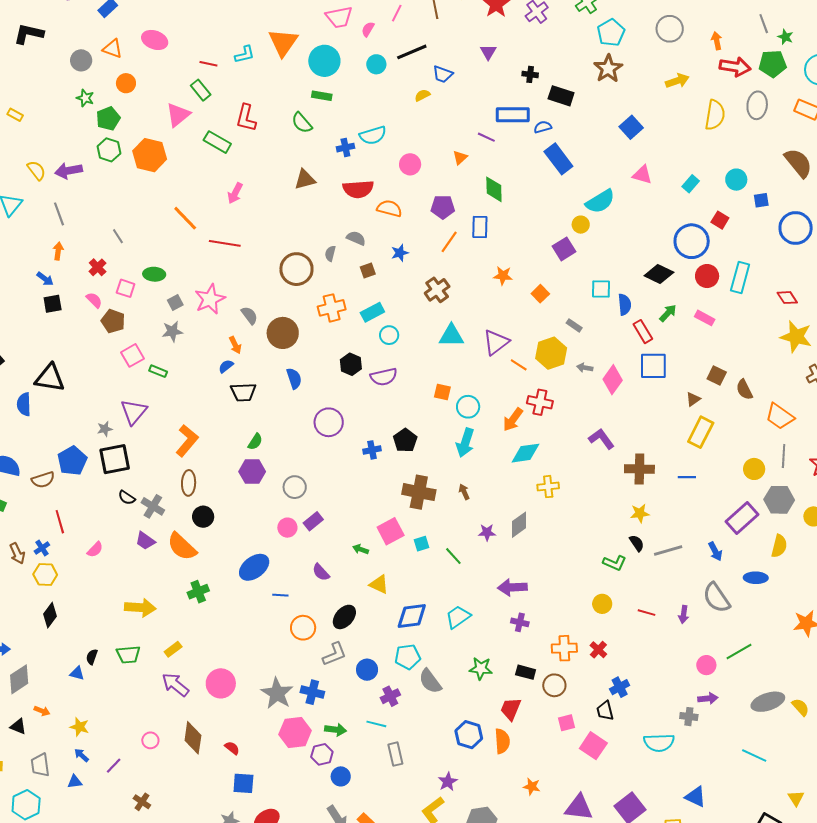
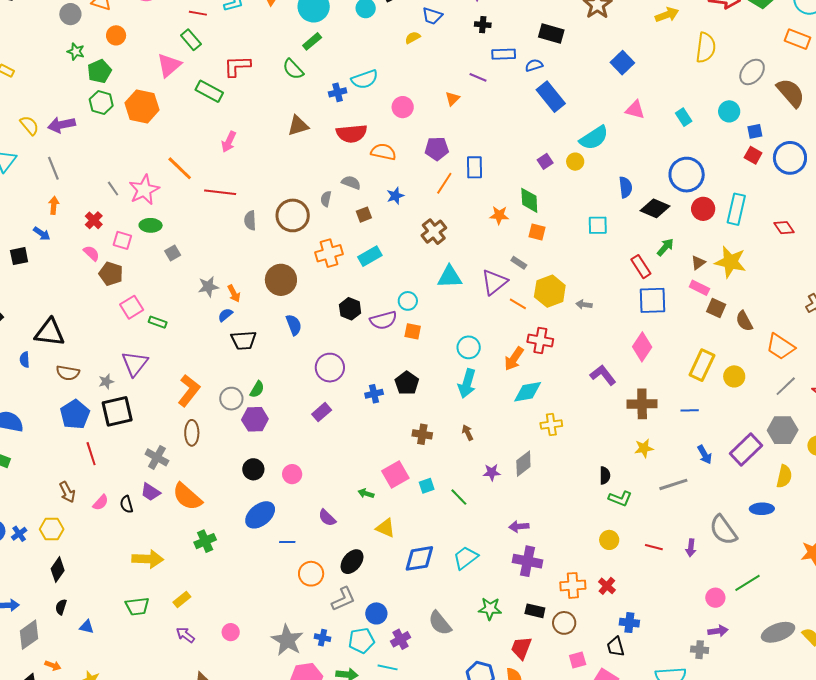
black cross: (530, 74) -> (483, 25), moved
green rectangle: (322, 96) -> (312, 41), turned -48
gray ellipse: (757, 105) -> (752, 72), moved, turned 36
blue rectangle: (513, 115) -> (504, 54), size x0.7
red L-shape: (246, 118) -> (237, 66), turned 76
cyan rectangle: (691, 184) -> (684, 117), turned -72
green diamond: (494, 189) -> (529, 200), moved
red square: (720, 220) -> (753, 155), moved
purple square: (564, 249) -> (545, 161), moved, size x0.7
orange square: (540, 294) -> (537, 232), turned -30
pink star: (210, 299) -> (144, 190), moved
black square: (53, 304) -> (19, 256), moved
blue semicircle: (625, 305) -> (625, 187), moved
gray semicircle: (249, 315) -> (250, 220), moved, turned -144
pink rectangle: (705, 318) -> (699, 288), moved
gray rectangle: (574, 325) -> (519, 263), moved
gray star: (172, 331) -> (208, 287), moved
cyan circle: (389, 335) -> (408, 301), moved
yellow star: (796, 337) -> (730, 262), moved
pink diamond: (613, 380) -> (642, 347), moved
orange square: (442, 392) -> (413, 331), moved
brown triangle: (693, 399) -> (698, 263), moved
blue semicircle: (24, 404) -> (25, 360), size x0.7
gray line: (784, 456) -> (786, 386), turned 45
yellow circle: (754, 469) -> (734, 376), moved
brown semicircle: (43, 480) -> (68, 373), moved, turned 30
gray circle: (295, 487) -> (231, 399), moved
brown cross: (419, 492) -> (422, 434), size x0.6
black semicircle: (127, 498) -> (127, 504), moved, turned 42
black circle: (203, 517) -> (253, 469), moved
purple rectangle: (313, 521) -> (322, 412), moved
red line: (60, 522) -> (91, 454), moved
black semicircle: (637, 543) -> (605, 475), moved, turned 36
blue cross: (42, 548) -> (19, 534), moved
blue arrow: (715, 551) -> (705, 455), moved
brown arrow: (17, 553) -> (67, 492), moved
purple arrow: (512, 587) -> (519, 526), size x0.7
purple cross: (520, 622) -> (527, 561), size x1.6
black semicircle: (92, 657) -> (61, 607), moved
cyan pentagon: (408, 657) -> (361, 640), moved
pink circle: (221, 683) -> (231, 632), size x0.6
purple arrow: (175, 685) -> (185, 635), size x0.7
blue cross: (620, 687) -> (629, 623), turned 36
blue cross: (312, 692) -> (322, 638), size x0.7

